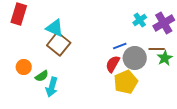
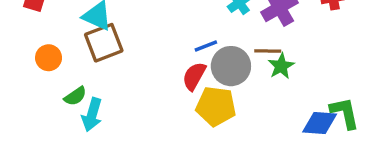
brown square: (59, 44) -> (104, 43), turned 30
orange circle: (24, 67) -> (49, 58), moved
yellow pentagon: (126, 82) -> (216, 106), turned 30

